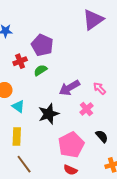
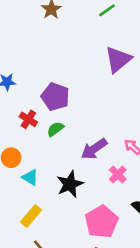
red cross: (20, 61) -> (28, 119), turned -32
yellow rectangle: (17, 136) -> (31, 216), turned 42

